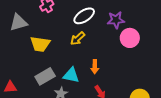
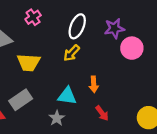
white ellipse: (84, 16) -> (77, 26), turned -30
gray rectangle: (45, 76) -> (21, 100), moved

